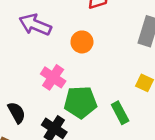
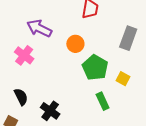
pink cross: (53, 77) -> (24, 55), moved
green pentagon: (80, 102) -> (95, 68), moved, turned 30

